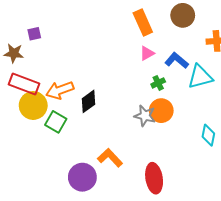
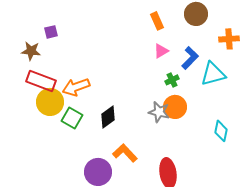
orange rectangle: (143, 23) -> (157, 21), size x0.7
blue L-shape: (177, 60) -> (190, 58), turned 95
black diamond: (89, 101) -> (108, 117), moved

